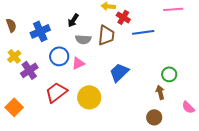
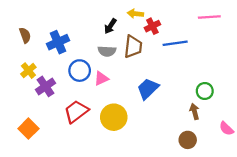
red cross: (123, 17) -> (152, 26), turned 32
black arrow: (73, 20) -> (110, 26), moved

